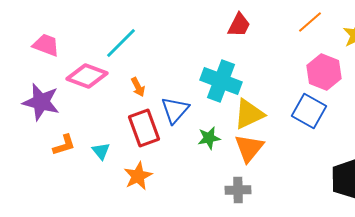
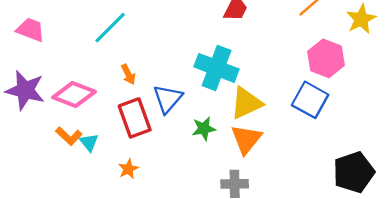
pink diamond: (87, 76) -> (74, 95), moved
orange L-shape: (64, 145) -> (69, 136), moved, turned 60
orange star: (138, 176) -> (128, 169), size x0.7

